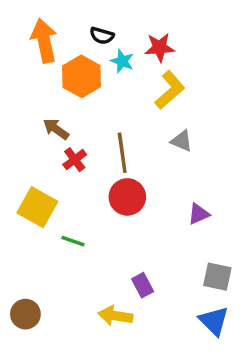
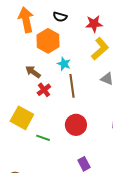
cyan star: (122, 61) -> (64, 64), moved
red circle: (127, 197) -> (76, 125), moved

